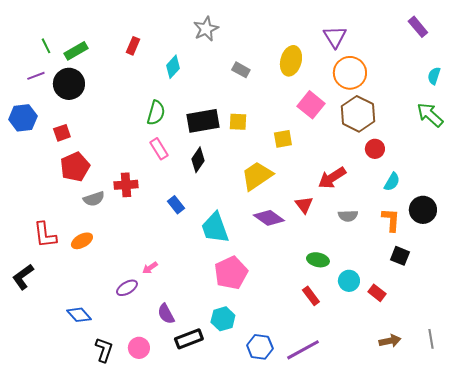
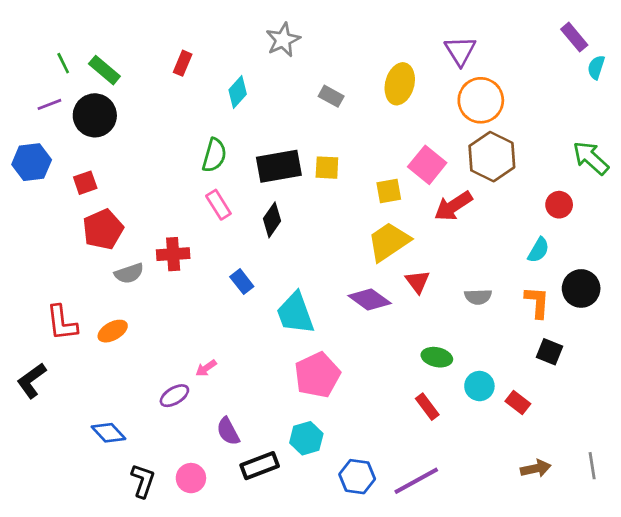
green rectangle: (76, 51) -> (104, 70), turned 70
cyan semicircle: (434, 76) -> (596, 67), moved
pink square: (311, 105) -> (427, 165), moved
red circle: (375, 149) -> (559, 205), moved
yellow trapezoid: (257, 176) -> (389, 242), moved
red arrow: (332, 178) -> (453, 206), moved

